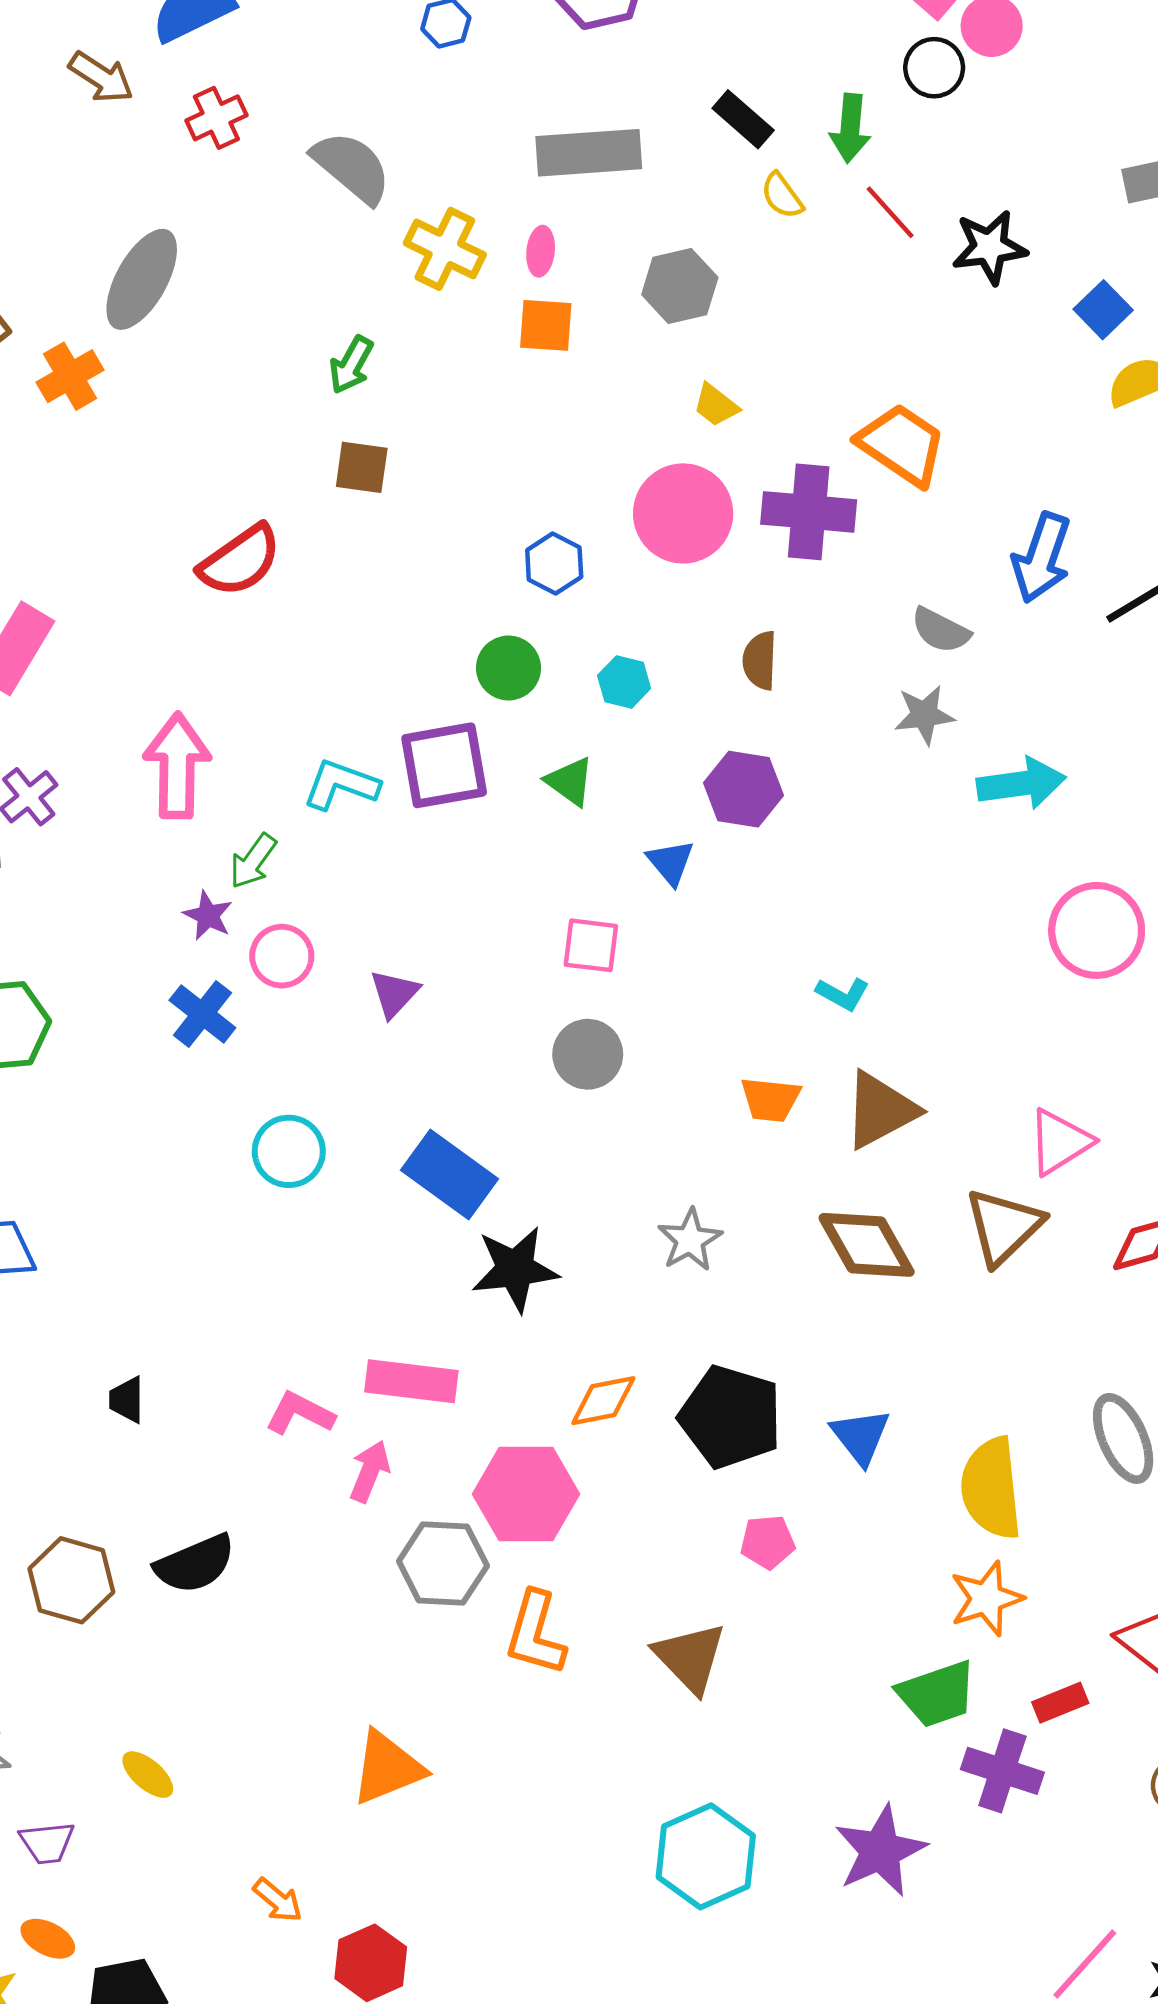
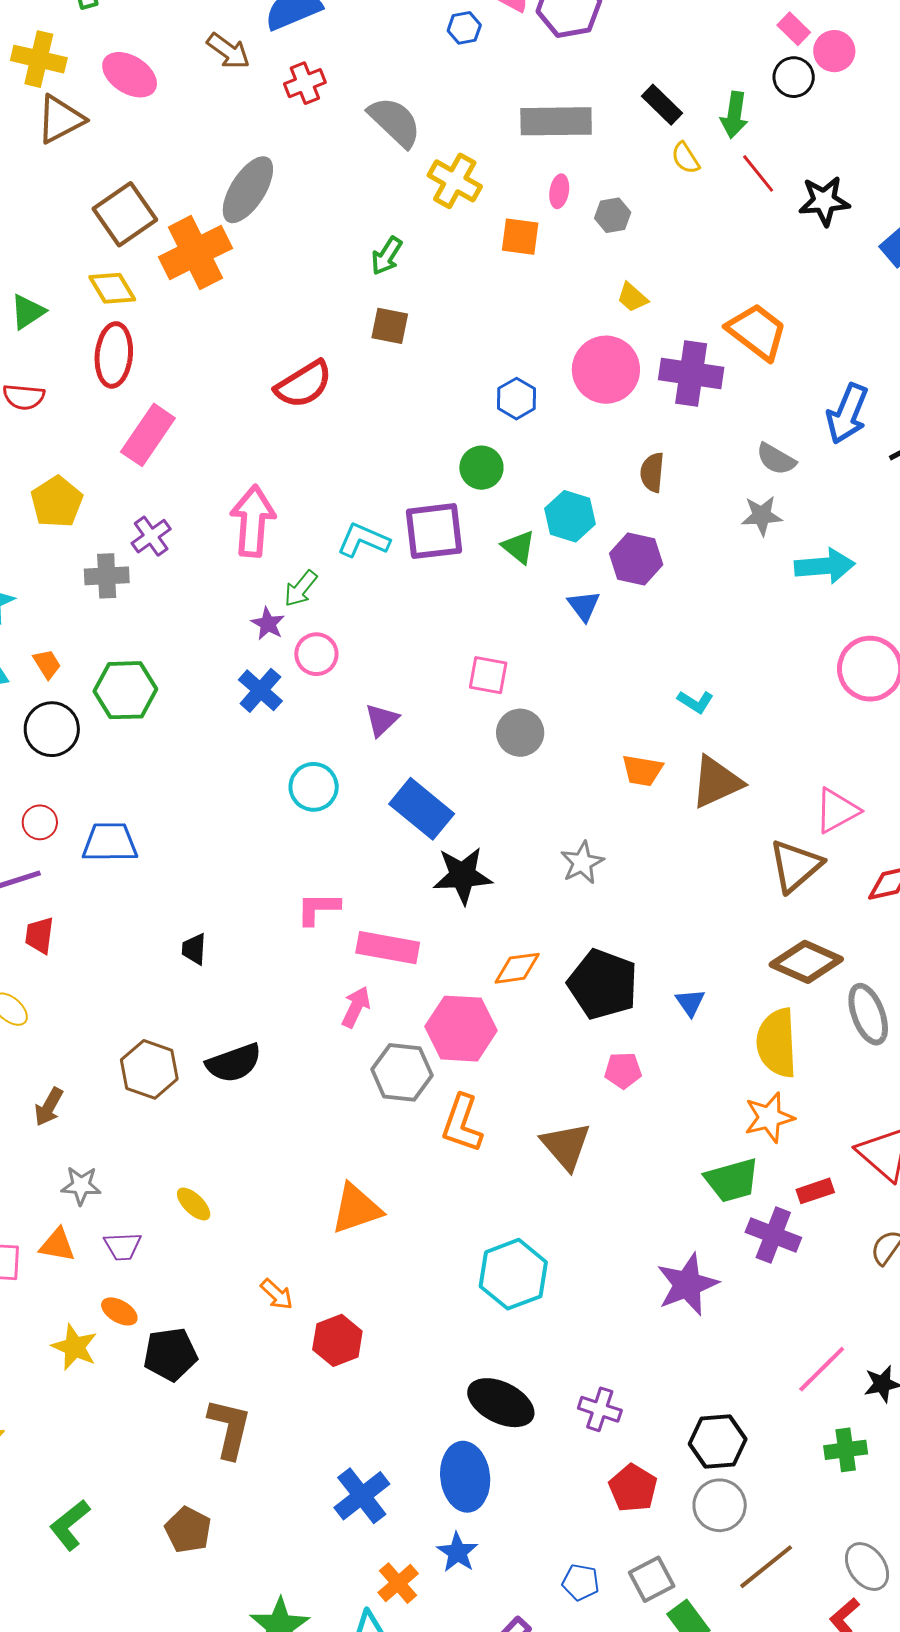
pink ellipse: (541, 251) -> (559, 191), moved
gray hexagon: (680, 286) -> (613, 215), size x0.7
orange cross: (70, 376) -> (195, 253), size x1.6
cyan hexagon: (624, 682) -> (570, 516), moved, size x1.4
pink square: (591, 945) -> (488, 675), moved
purple triangle: (394, 993) -> (382, 720), moved
brown diamond: (867, 1245) -> (806, 962), moved, turned -40
pink L-shape: (300, 1413) -> (318, 908), moved, turned -30
blue triangle: (861, 1436) -> (690, 1002), size x0.7
cyan hexagon: (706, 1856) -> (513, 1274), moved

